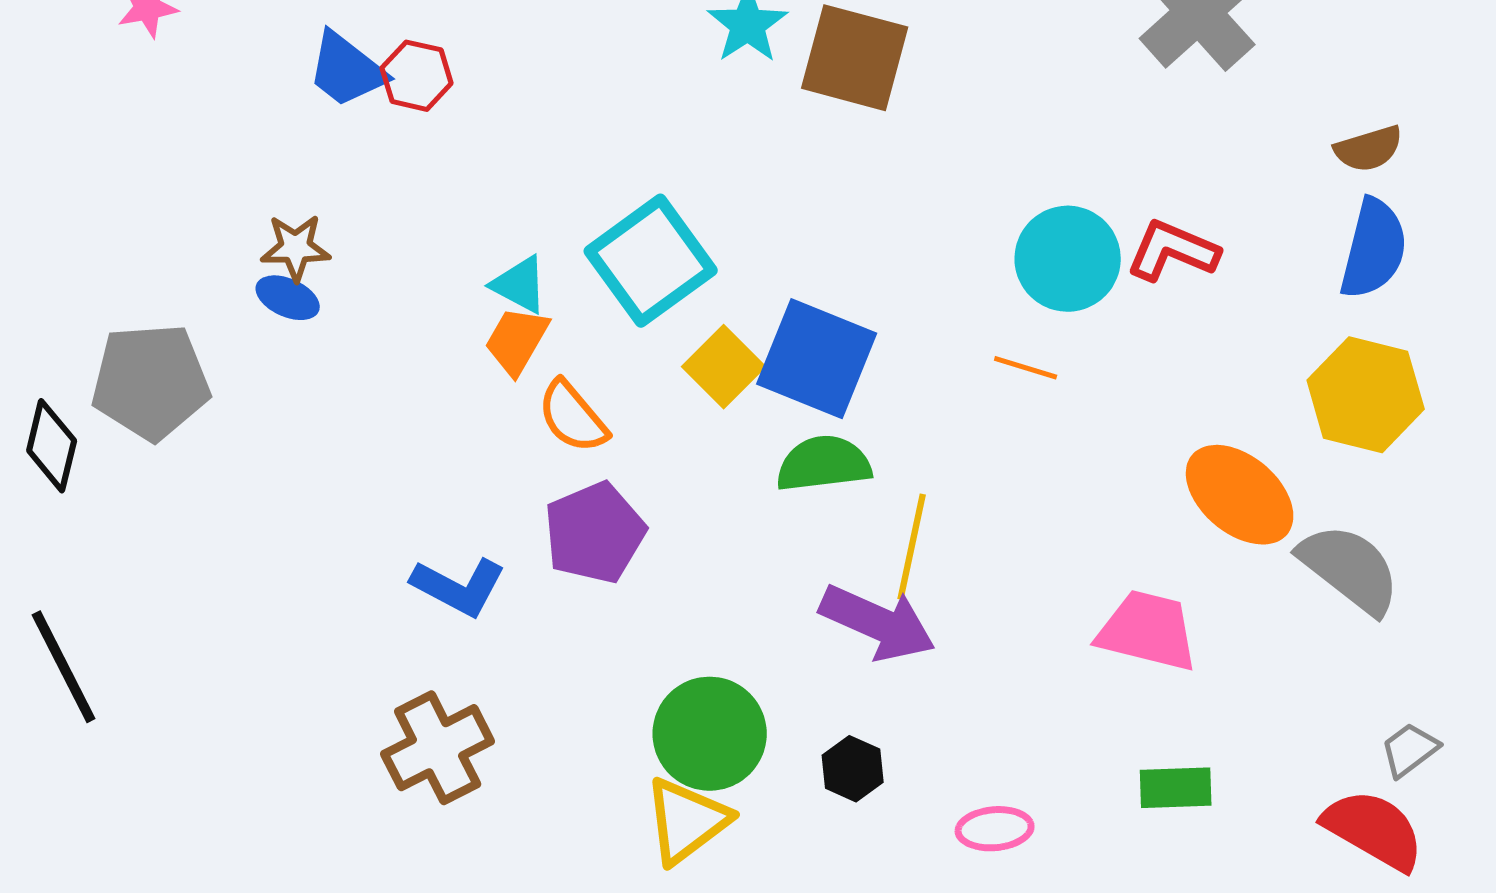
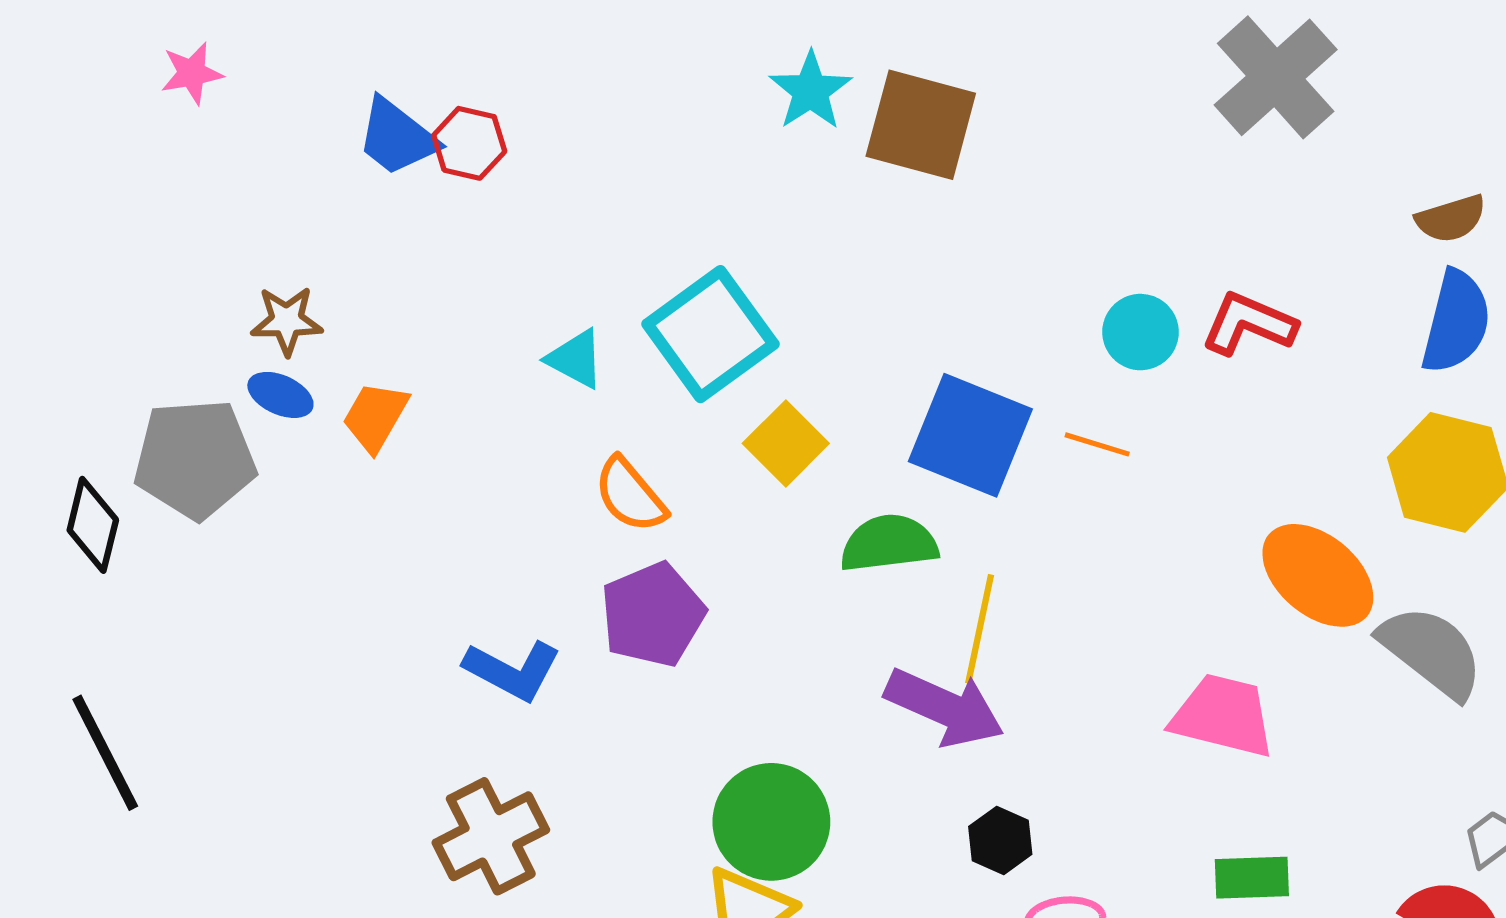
brown star: (296, 248) -> (287, 321), moved
cyan circle: (1068, 259) -> (1141, 332), size x0.7
blue ellipse: (288, 298) -> (280, 395), moved
orange trapezoid: (517, 341) -> (375, 417), moved
blue square: (817, 359) -> (970, 435), moved
black hexagon: (853, 769) -> (1000, 840), moved

